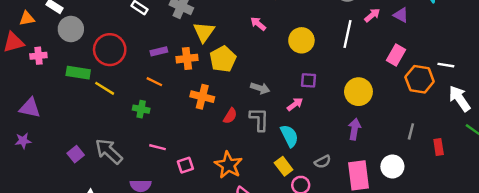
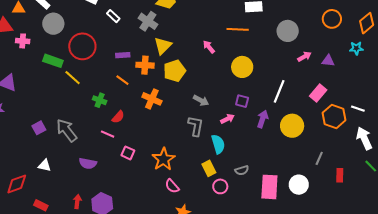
purple triangle: (401, 15) -> (328, 61), turned -32
white line: (348, 34) -> (279, 91), moved
orange line: (154, 82) -> (122, 80), moved
yellow circle: (358, 92) -> (292, 126), moved
red semicircle: (230, 116) -> (118, 117), moved
purple arrow: (355, 129) -> (263, 119), moved
pink square: (185, 165) -> (128, 153), turned 32

